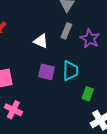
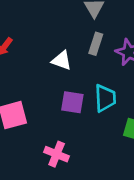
pink cross: (13, 110) -> (57, 154), moved

